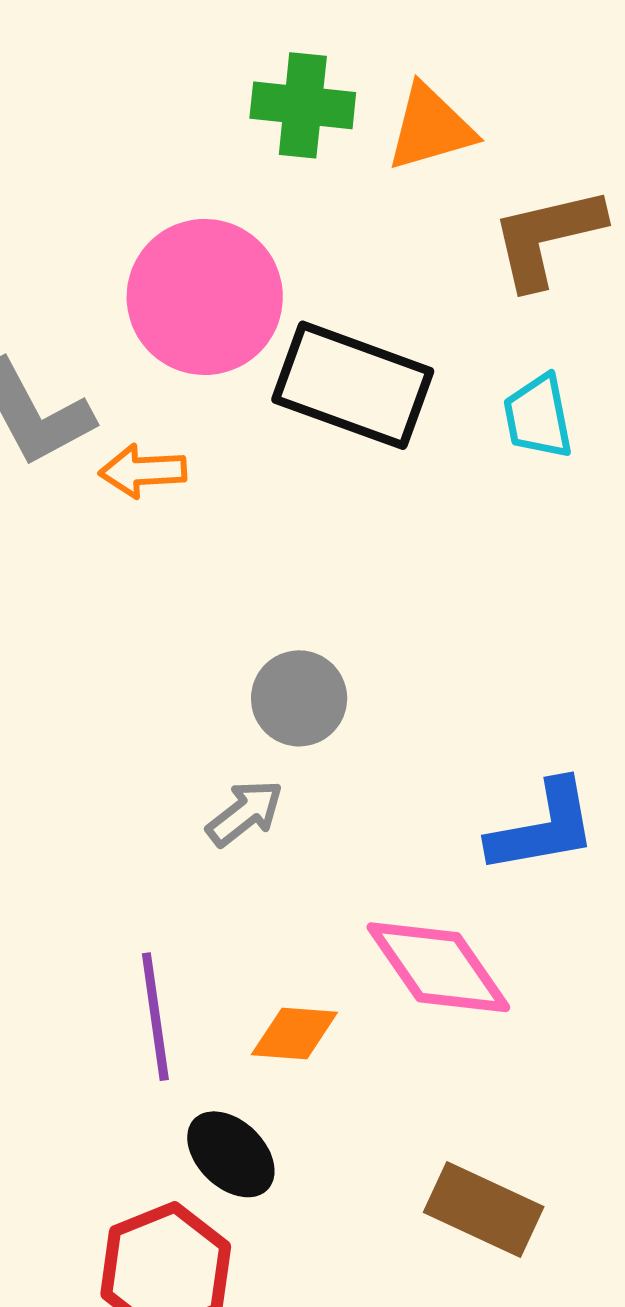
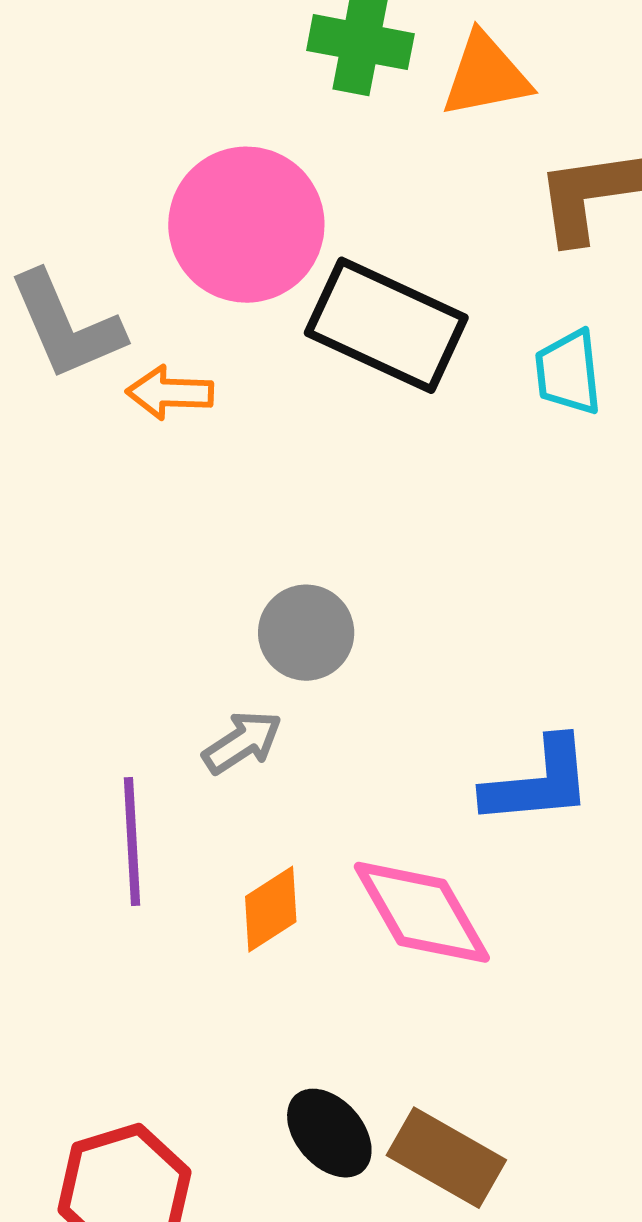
purple line: (155, 1017) -> (132, 841), moved
orange diamond: (294, 1034) -> (271, 909), moved, turned -42
black ellipse: (231, 1154) -> (329, 1133), moved

